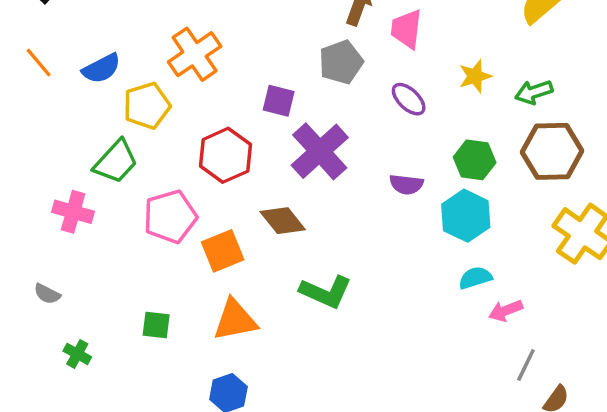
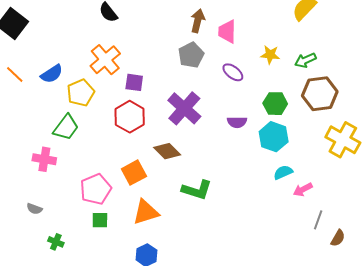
yellow star: (475, 76) -> (270, 55), turned 30
purple square: (279, 101) -> (134, 82), moved
pink pentagon: (170, 217) -> (96, 189), moved

